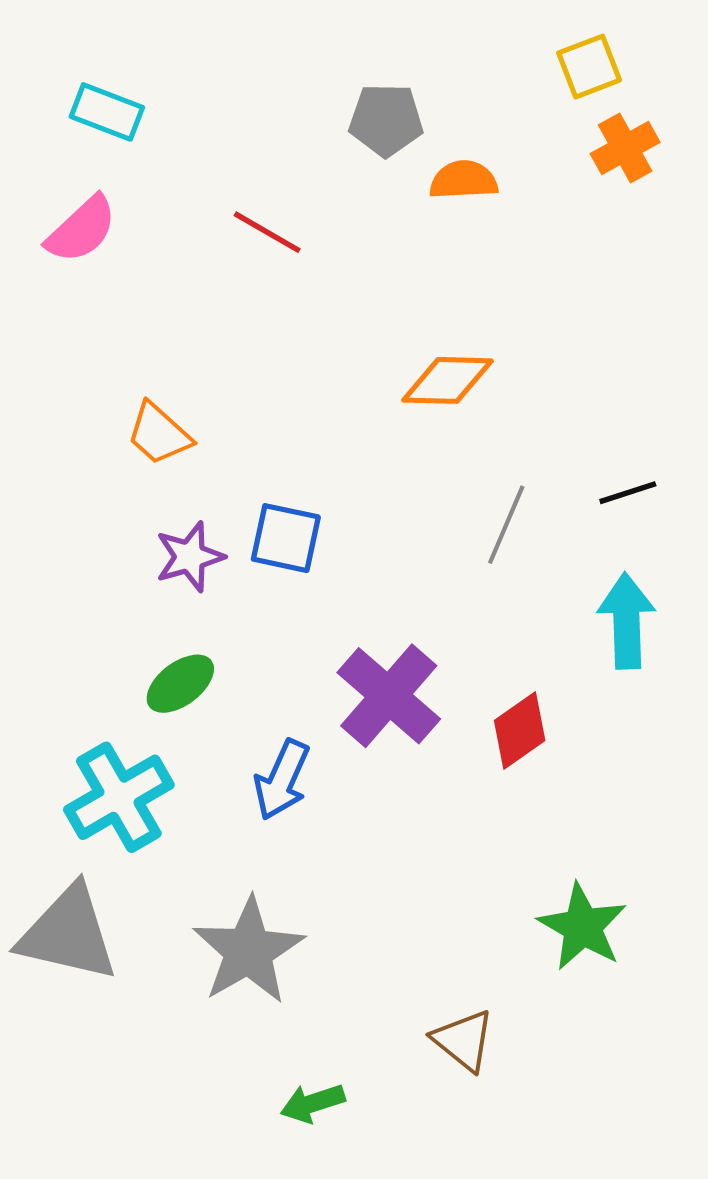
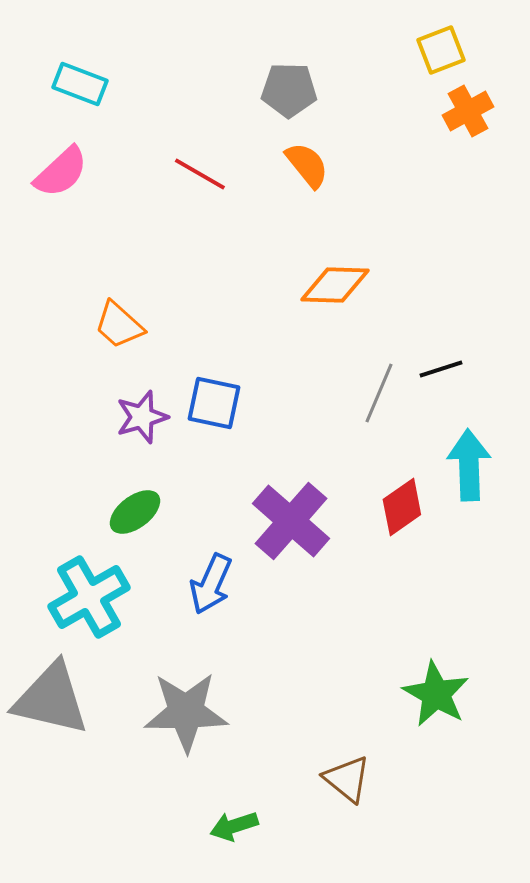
orange semicircle: (464, 180) -> (307, 165), moved, turned 54
black line: (628, 493) -> (441, 369), moved
red diamond: (520, 730) -> (402, 507), moved
gray star: (248, 951) -> (186, 712), turned 30

